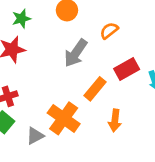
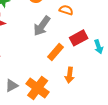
orange semicircle: (109, 31) -> (66, 10), turned 56
orange cross: (64, 118) -> (38, 88), moved

